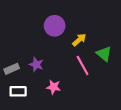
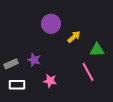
green triangle: (104, 54) -> (97, 50), turned -42
pink line: (83, 66) -> (88, 72), moved

